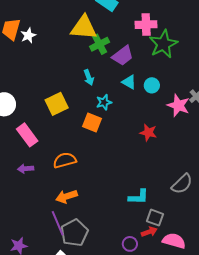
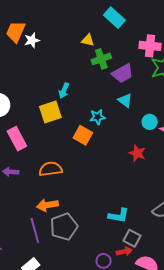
yellow triangle: (84, 28) -> (88, 40), size x0.5
cyan arrow: (89, 77) -> (64, 91), moved, turned 35
cyan circle: (152, 85) -> (150, 122), moved
gray pentagon: (74, 233) -> (64, 227), moved

